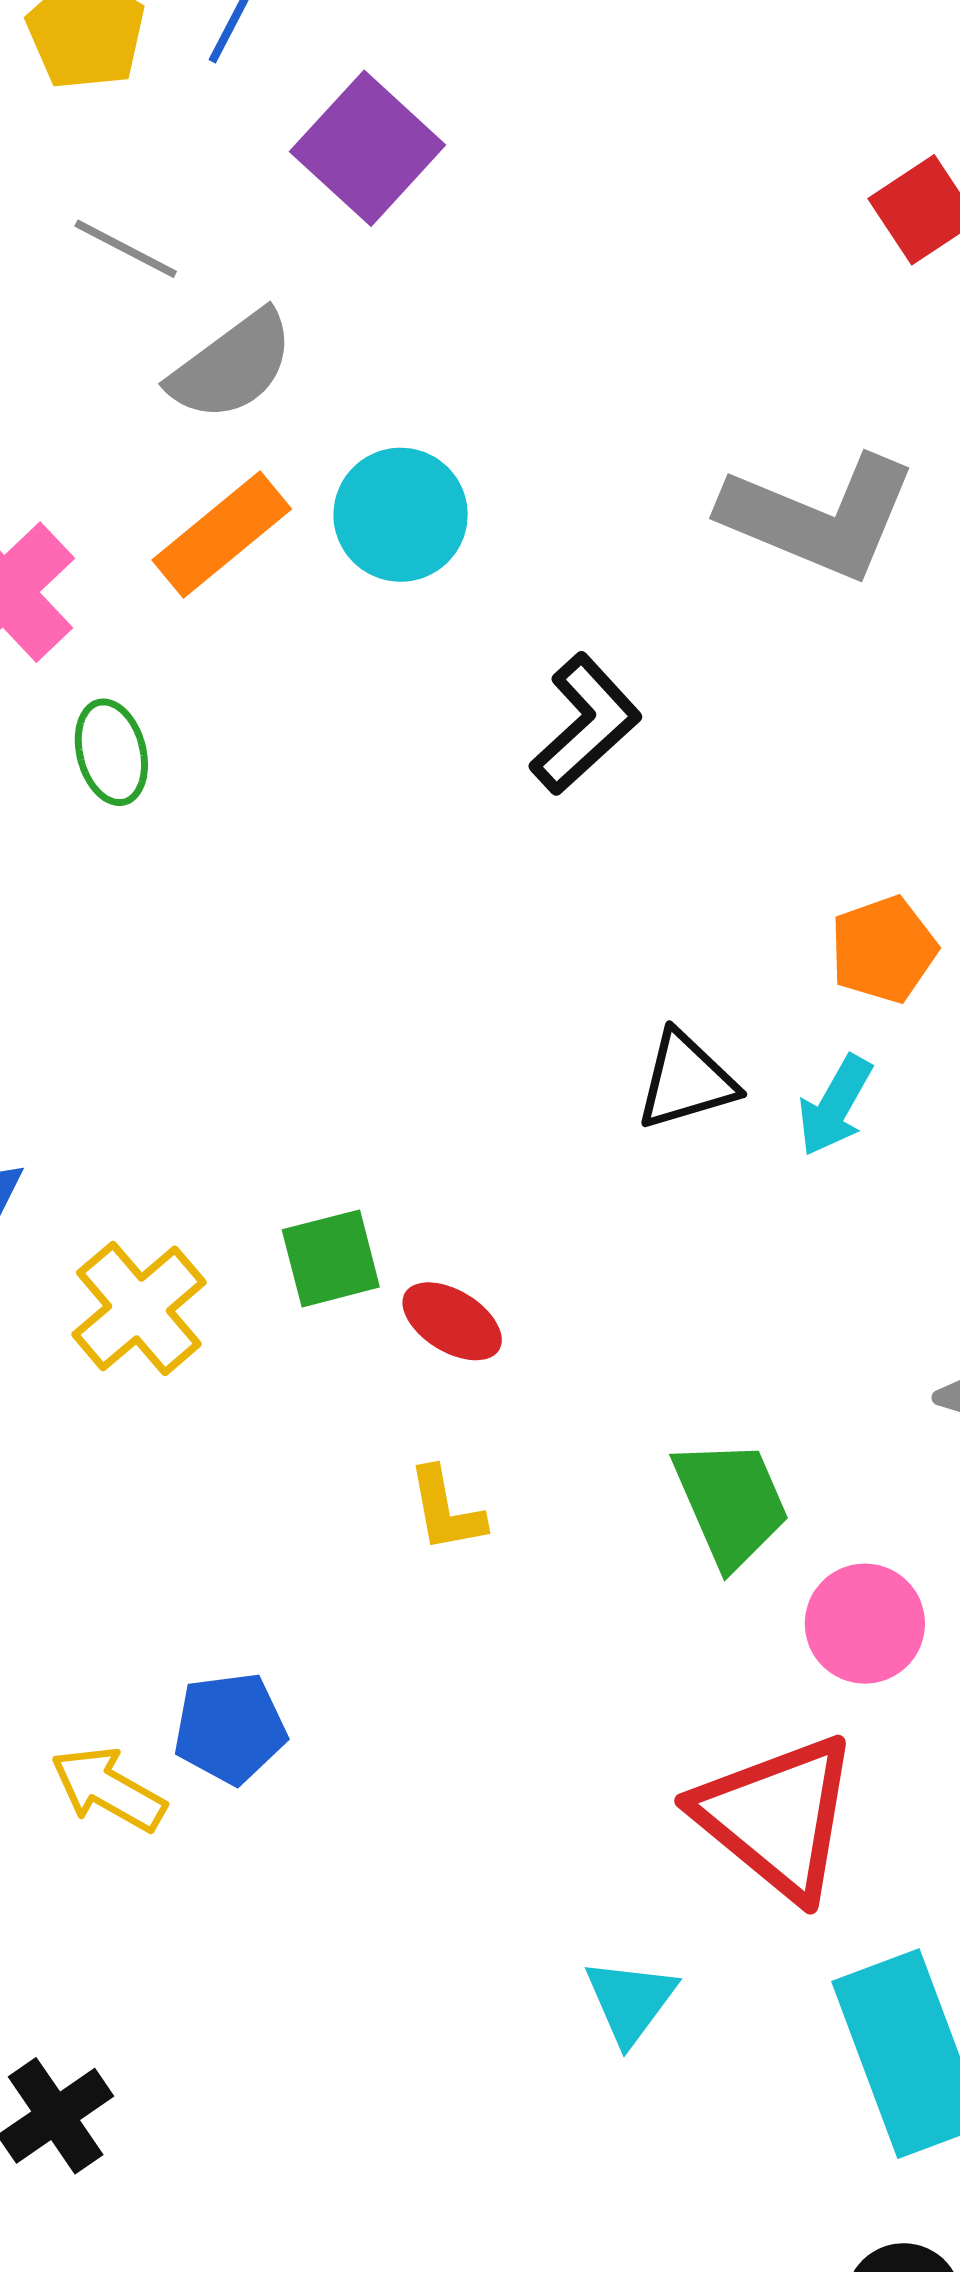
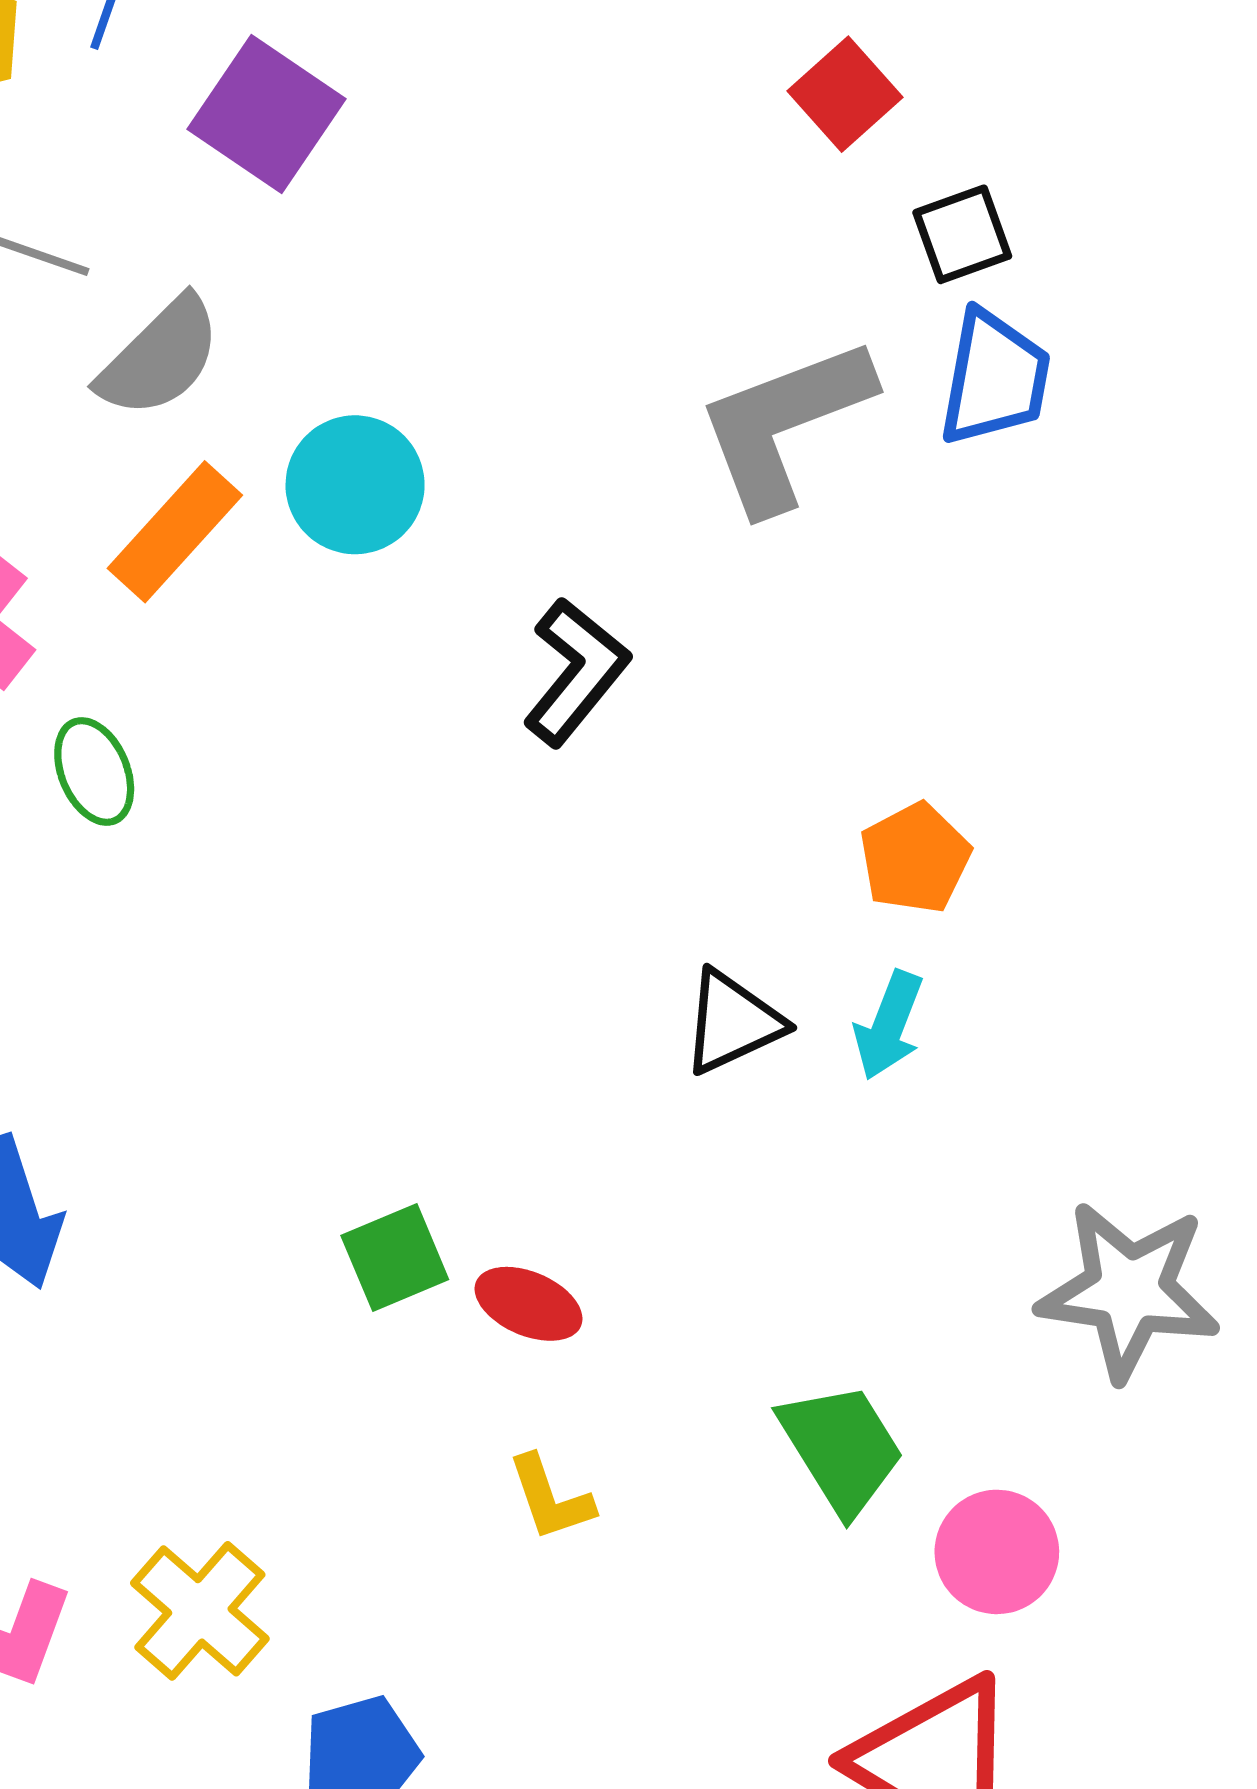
gray L-shape: (819, 517) -> (784, 424), turned 145
yellow cross: (139, 1308) -> (200, 1611), moved

